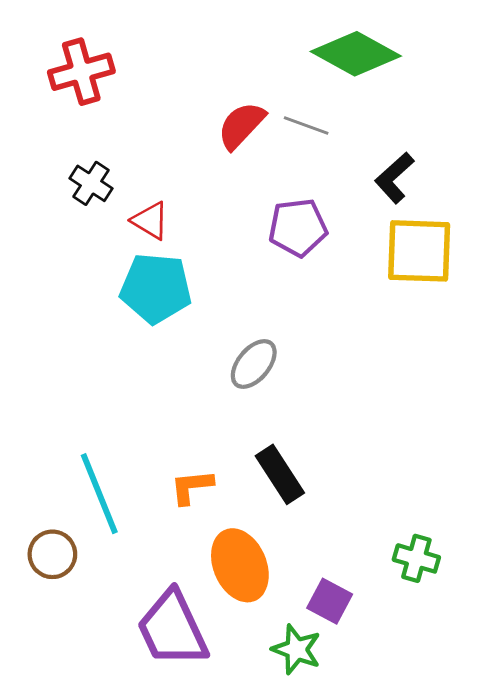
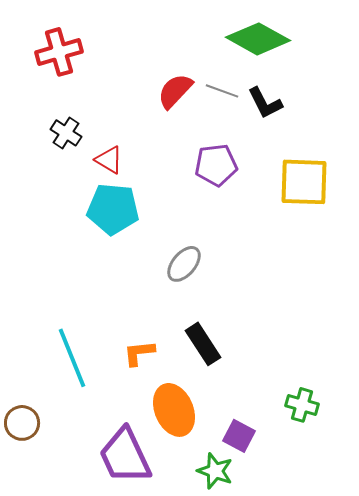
black L-shape: (394, 178) -> (265, 103), moved, turned -75
brown circle: (52, 554) -> (22, 423), moved

